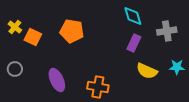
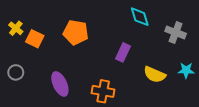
gray cross: (167, 31) -> (176, 32), turned 30
purple rectangle: (134, 43) -> (123, 52), moved

